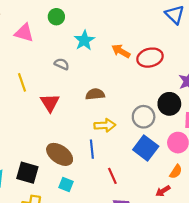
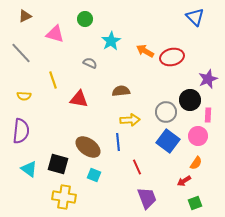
red triangle: (50, 103) -> (79, 99), turned -48

